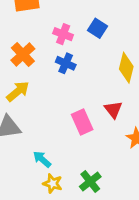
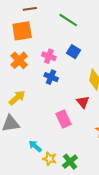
orange cross: (23, 55) -> (19, 60), moved
red triangle: (113, 109) -> (83, 102), moved
yellow star: (53, 183) -> (50, 159), moved

